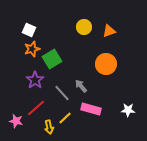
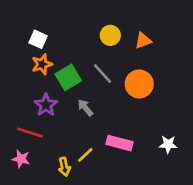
gray arrow: (81, 86) -> (85, 108), moved
gray line: (62, 93) -> (102, 73), moved
red line: (36, 108) -> (30, 133), moved, turned 60

